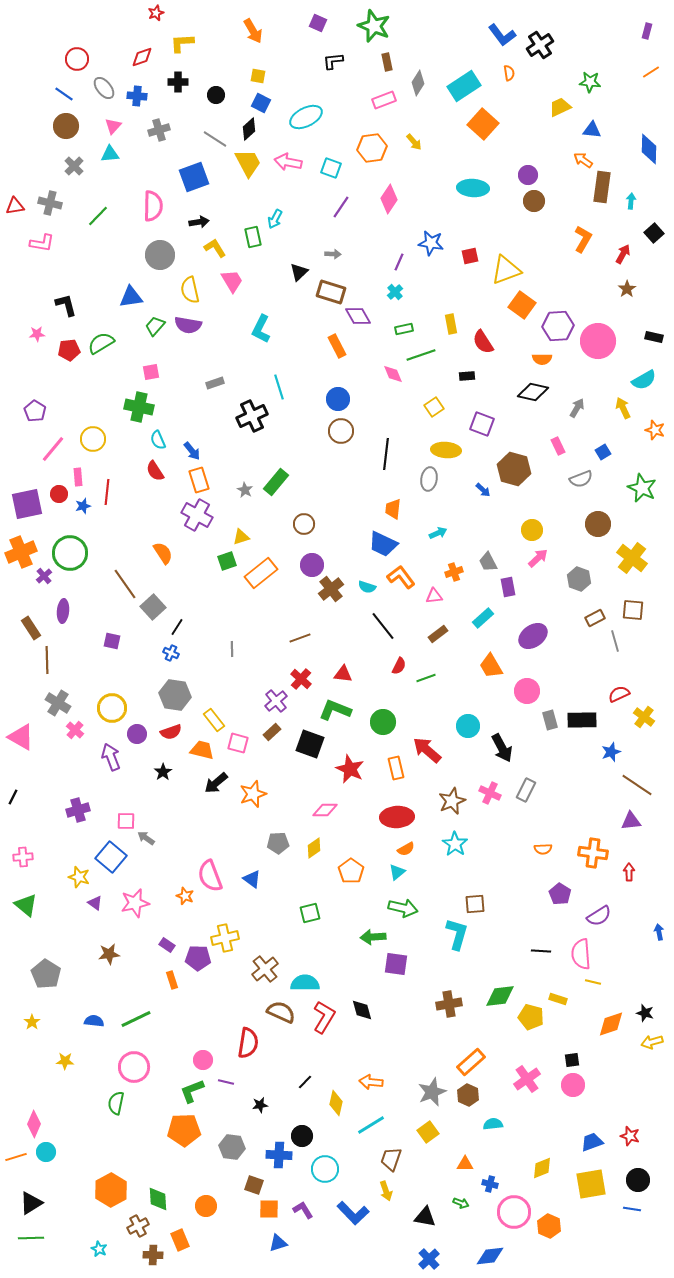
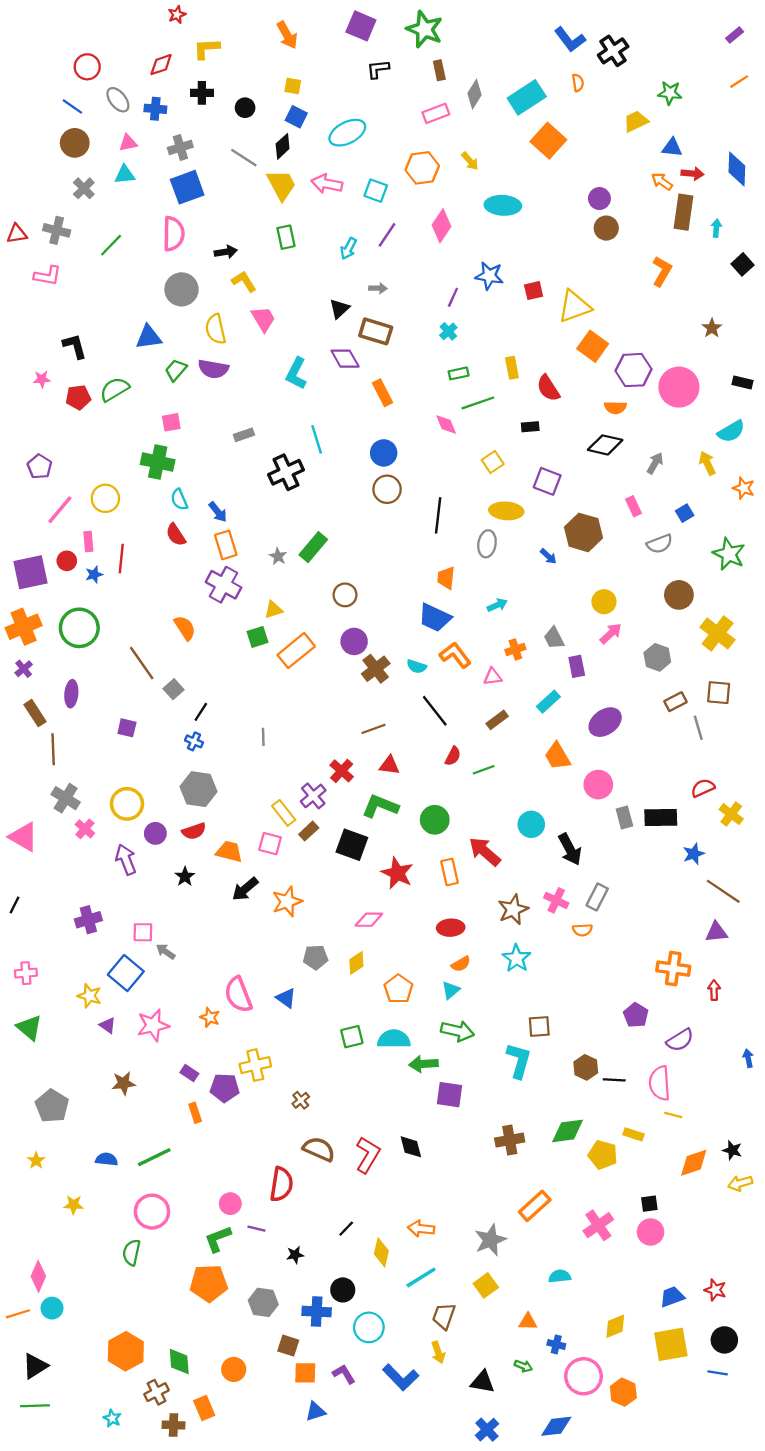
purple square: (318, 23) -> (361, 26), size x1.5
purple rectangle: (647, 31) -> (735, 35), turned 35
pink triangle: (113, 126) -> (128, 143), turned 36
blue square: (194, 177) -> (187, 187), moved
cyan ellipse: (473, 188) -> (503, 205), moved
cyan arrow: (275, 219) -> (348, 249), moved
green rectangle: (253, 237) -> (286, 237), moved
red arrow: (623, 254) -> (693, 174), moved, turned 66
purple diamond: (358, 316) -> (345, 359), moved
purple cross: (44, 576) -> (24, 669), moved
gray square: (153, 607) -> (174, 689), size x0.7
brown line: (300, 638) -> (373, 729), moved
yellow rectangle: (214, 720) -> (284, 813), moved
red ellipse: (397, 817) -> (451, 928), size x0.7
orange semicircle: (543, 849) -> (582, 930), moved
brown cross: (265, 969) -> (301, 1100), size x0.6
cyan semicircle: (305, 983) -> (394, 1039), moved
brown hexagon: (468, 1095) -> (586, 1067), moved

